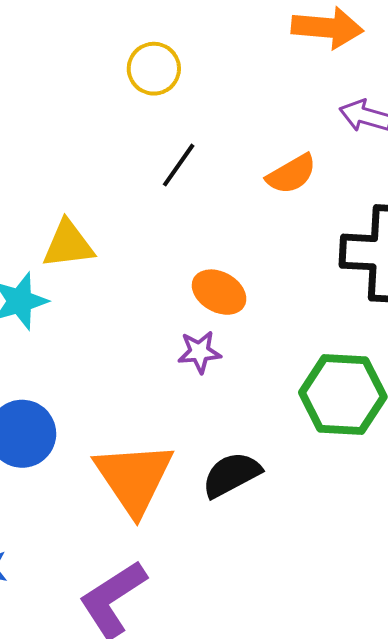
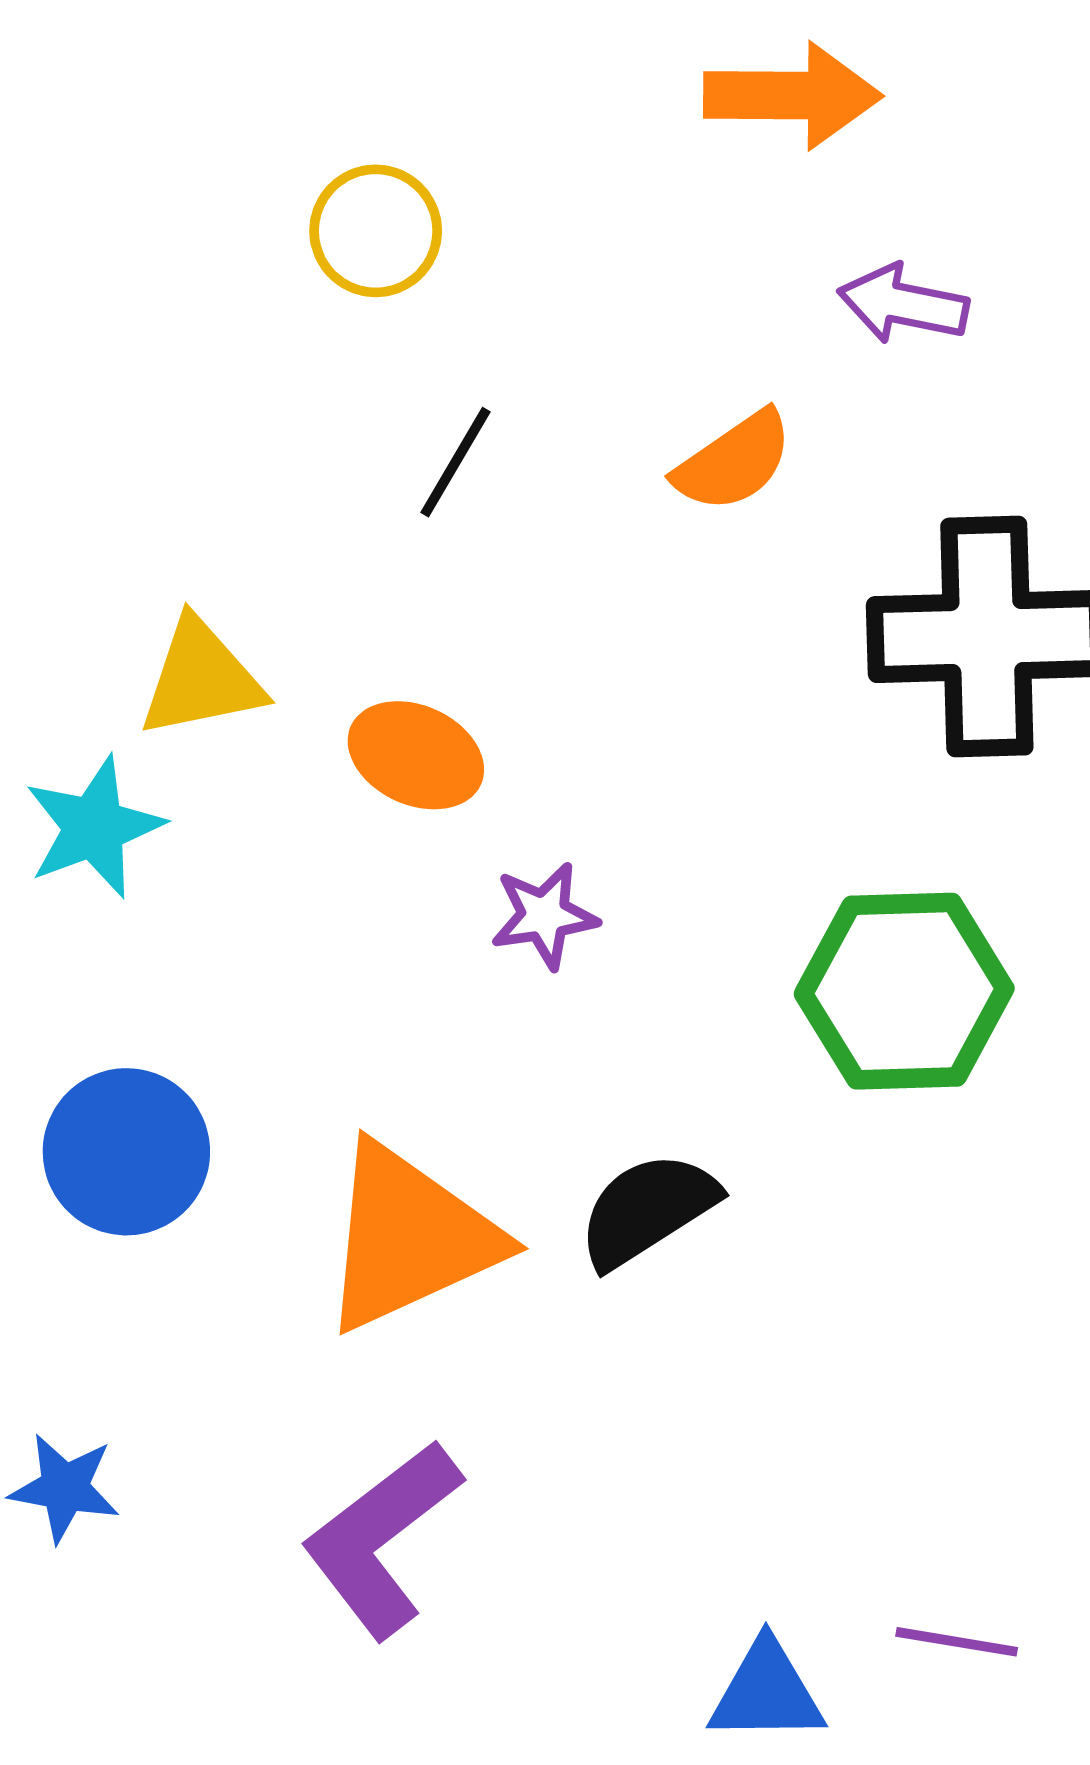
orange ellipse: (219, 292) -> (416, 755), moved
orange triangle: (134, 478) -> (409, 1238), turned 44

